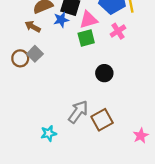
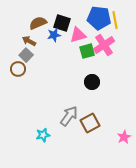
pink cross: (118, 31) -> (104, 45), size x1.5
green square: (86, 38) -> (87, 51), moved
gray square: (35, 54) -> (26, 55), moved

